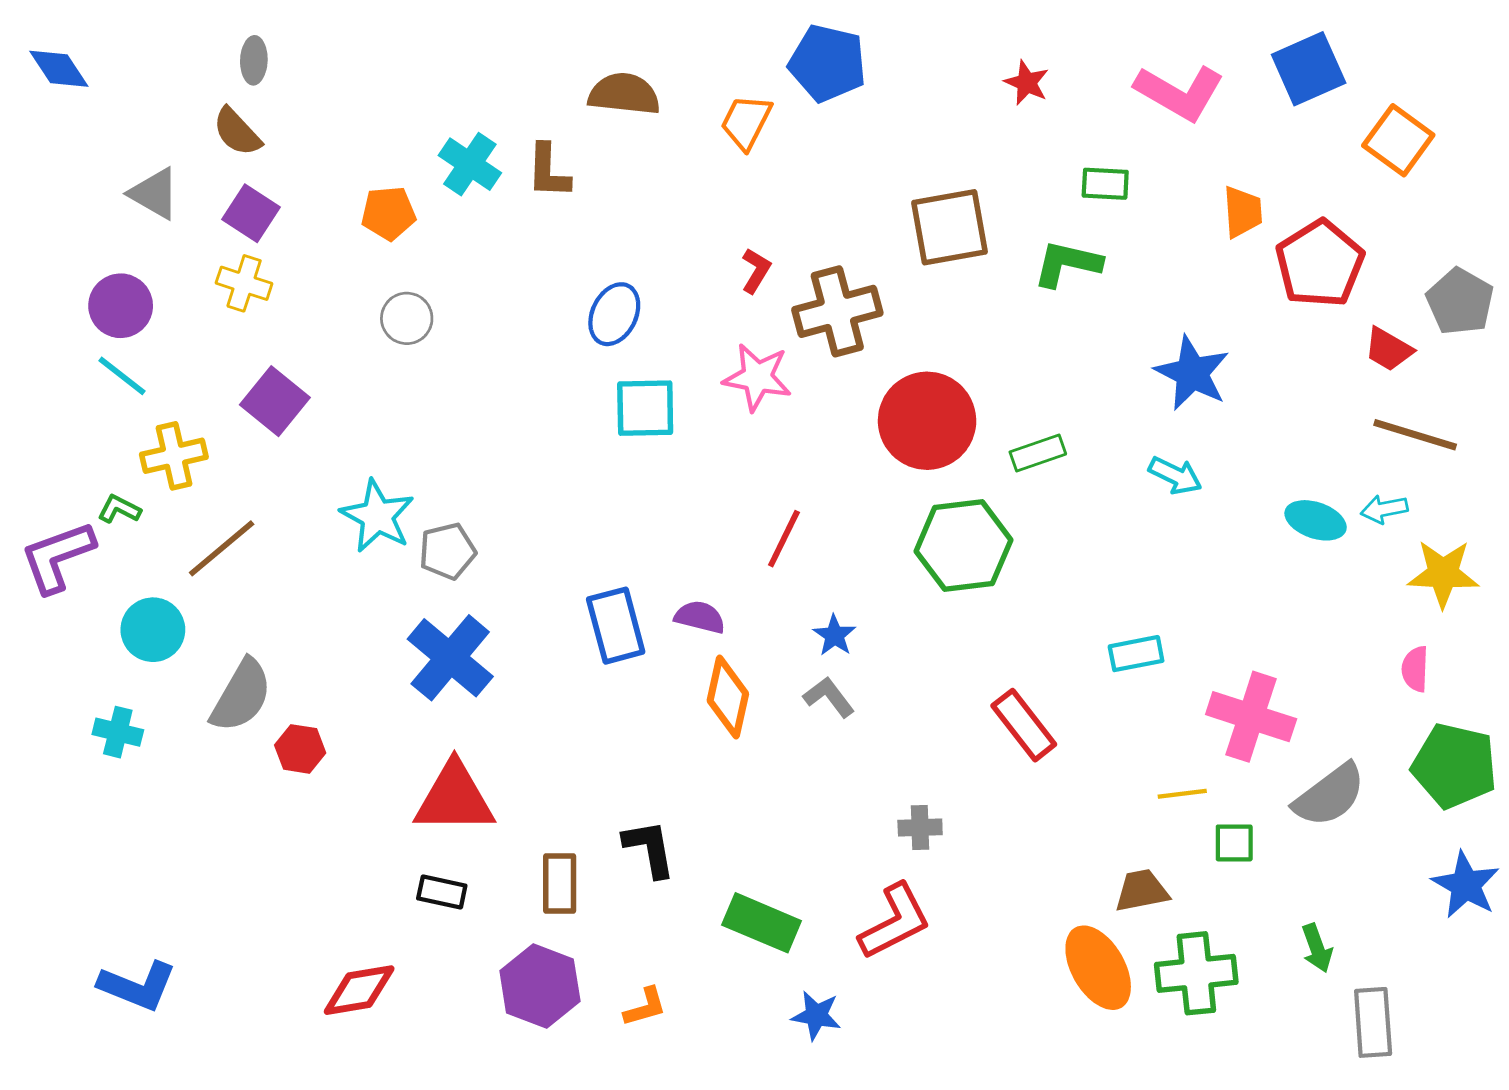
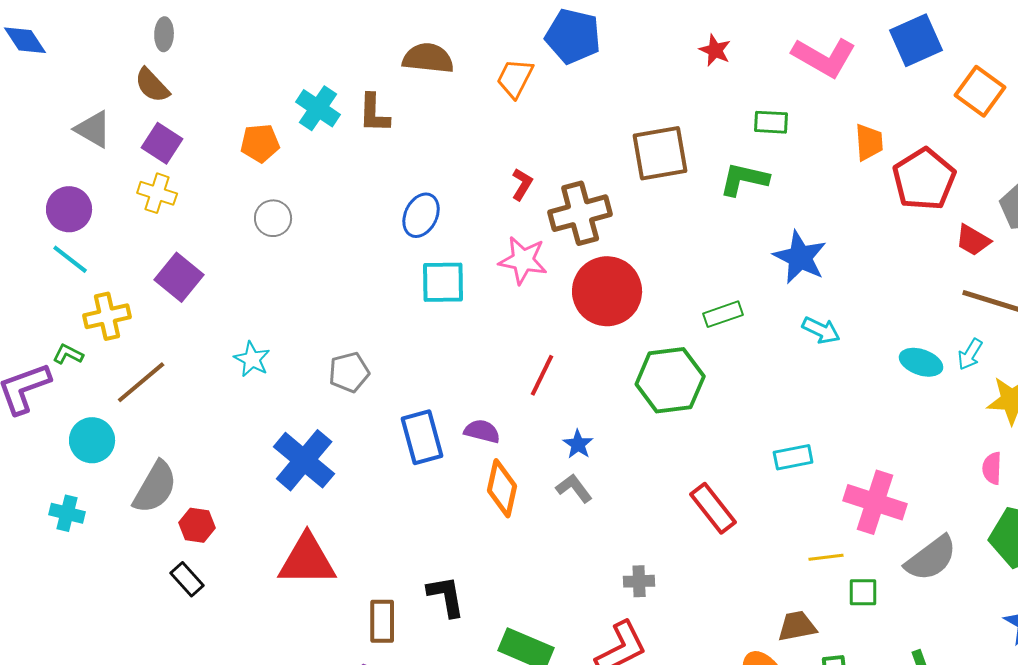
blue star: (1192, 373) -> (800, 257), moved
red circle: (927, 421) -> (607, 291), moved
cyan arrow: (1384, 509) -> (970, 354), turned -48
cyan star: (377, 516) -> (252, 359), size x0.7
gray pentagon: (447, 551) -> (349, 372), moved
black rectangle: (442, 892) -> (187, 579), moved, turned 36

